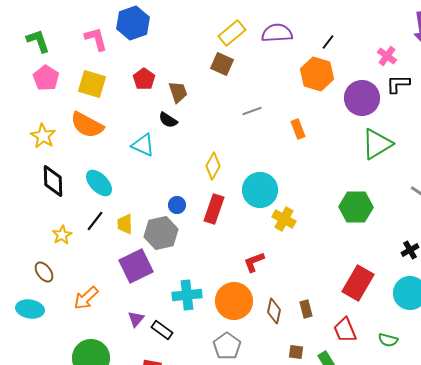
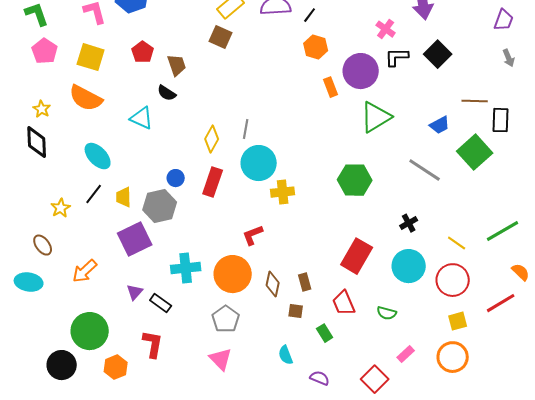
black line: (328, 42) -> (310, 15), moved
orange hexagon: (317, 74) -> (316, 47), size x0.7
gray line: (252, 111) -> (246, 129), moved, turned -60
orange rectangle: (298, 129) -> (331, 87), moved
yellow star: (43, 136) -> (42, 109), size x0.7
black diamond: (53, 181) -> (37, 142), moved
yellow cross: (284, 219) -> (283, 192), turned -35
brown square: (296, 352) -> (296, 311), moved

